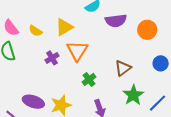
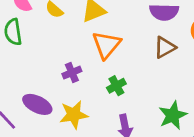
purple cross: (52, 58) -> (72, 73), moved
brown triangle: (123, 68) -> (165, 47), moved

